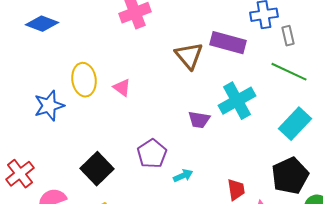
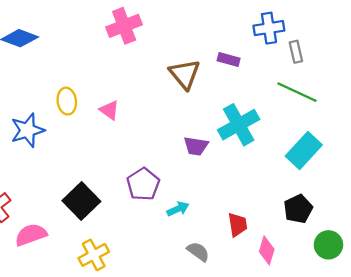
purple rectangle: (228, 43) -> (229, 60), size x0.6
yellow ellipse: (84, 80) -> (67, 101), size x0.7
black pentagon: (290, 176) -> (298, 209), size x0.7

